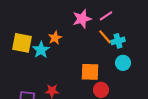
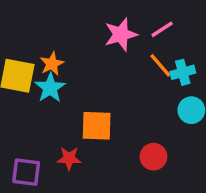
orange star: (55, 38) -> (52, 64), moved
orange square: (90, 72) -> (97, 126), moved

